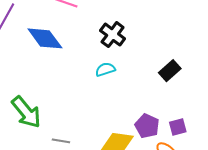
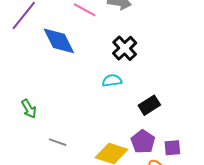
black rectangle: (170, 71) -> (149, 105), moved
green arrow: (26, 112) -> (29, 109), size x0.6

